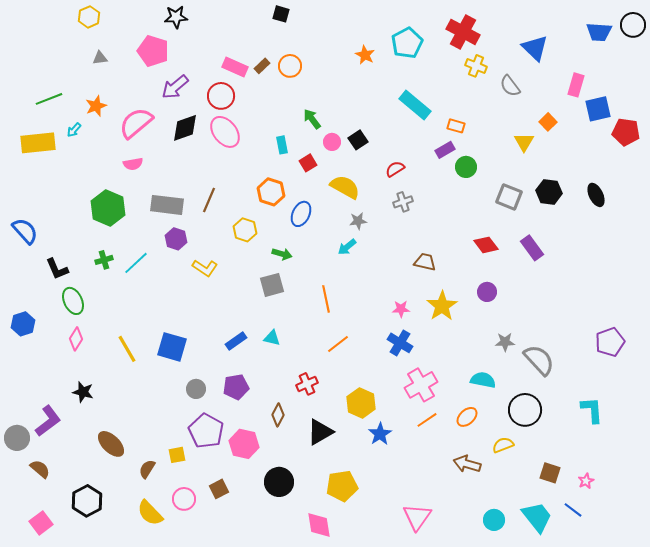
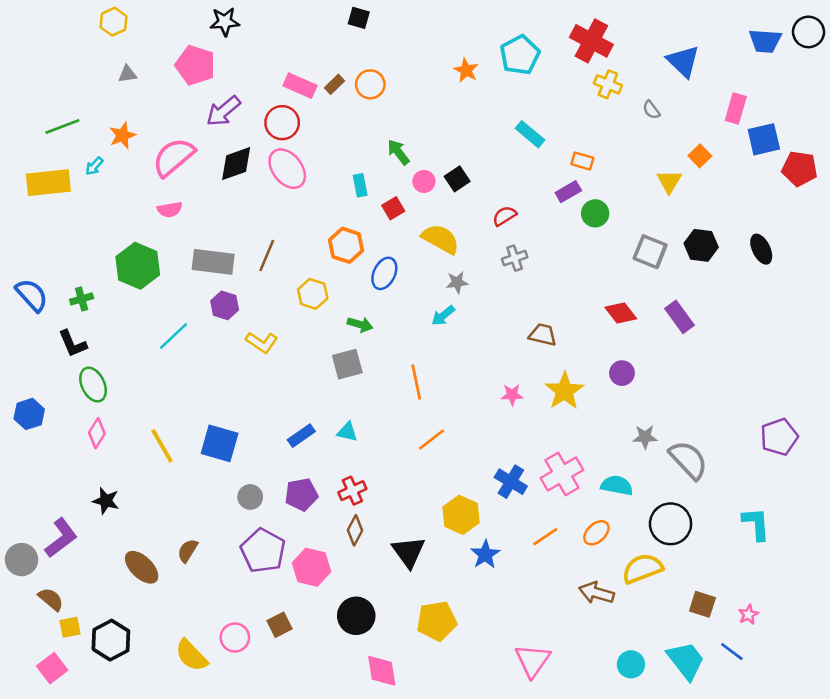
gray semicircle: (510, 86) -> (651, 110), size x0.7
cyan rectangle: (415, 105) -> (530, 134), size x0.7
green cross: (104, 260) -> (82, 299), moved
blue cross: (400, 343) -> (511, 482), moved
red cross: (307, 384) -> (352, 491), moved
pink cross: (421, 385) -> (562, 474), moved
black triangle: (320, 432) -> (409, 552), turned -36
yellow semicircle: (503, 445) -> (642, 569), size x1.5
yellow square: (177, 455) -> (70, 627), moved
brown semicircle: (147, 469) -> (188, 551), moved
pink diamond: (319, 525) -> (382, 671), moved

